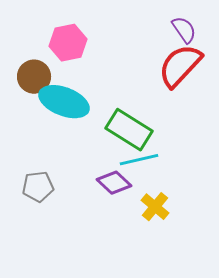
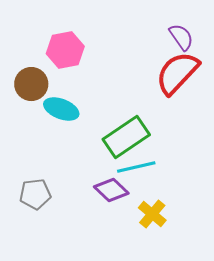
cyan ellipse: (64, 102) -> (61, 109), size x0.7
green rectangle: (129, 130) -> (126, 137), turned -66

